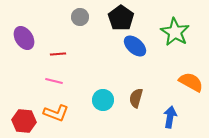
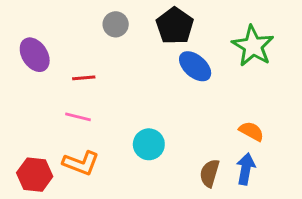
orange semicircle: (191, 82) -> (251, 131), moved, size x0.7
brown semicircle: (136, 98) -> (210, 173), moved

